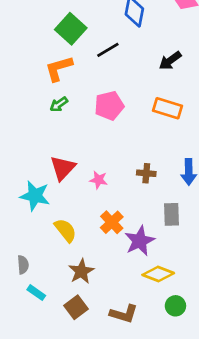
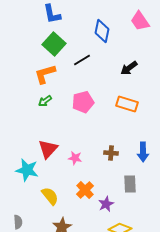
purple star: (140, 241) -> (106, 204), size x0.7

